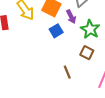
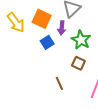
purple arrow: (71, 17) -> (62, 28), turned 32

